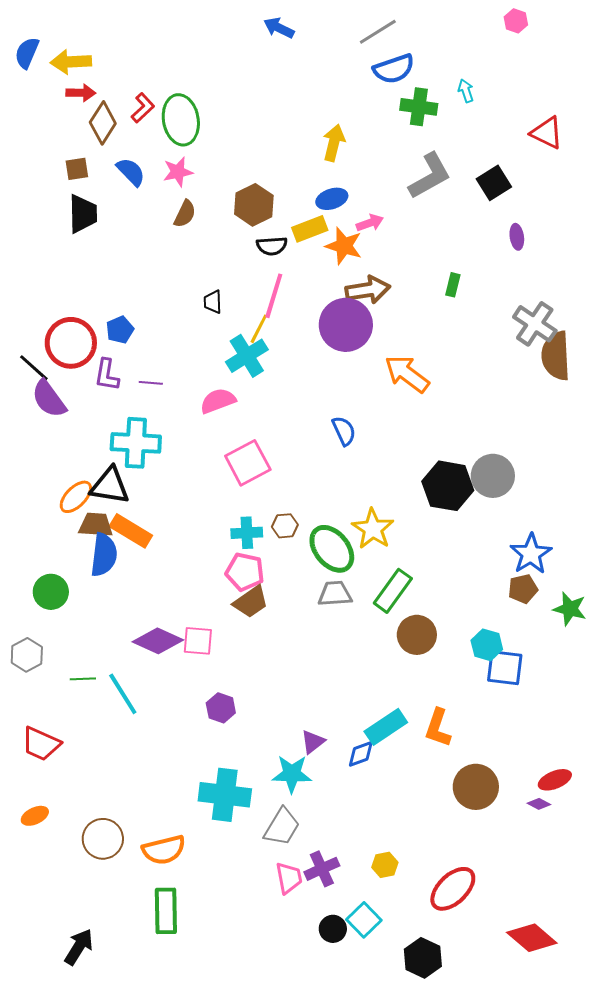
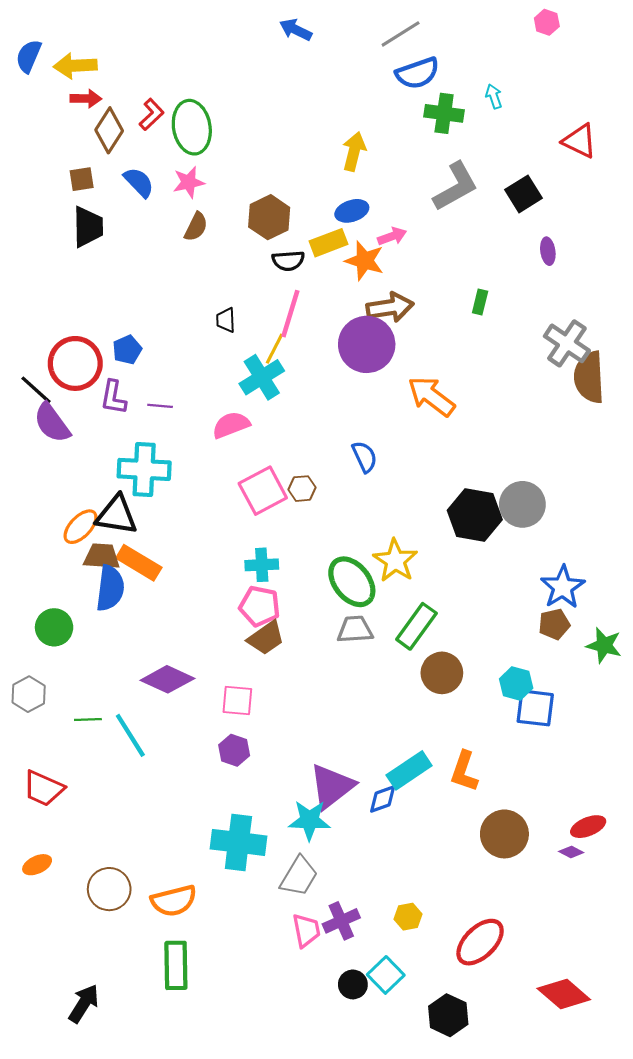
brown hexagon: (285, 526) -> (302, 489), moved
pink square: (198, 641) -> (237, 700), moved
purple triangle: (313, 742) -> (332, 786), size x1.8

